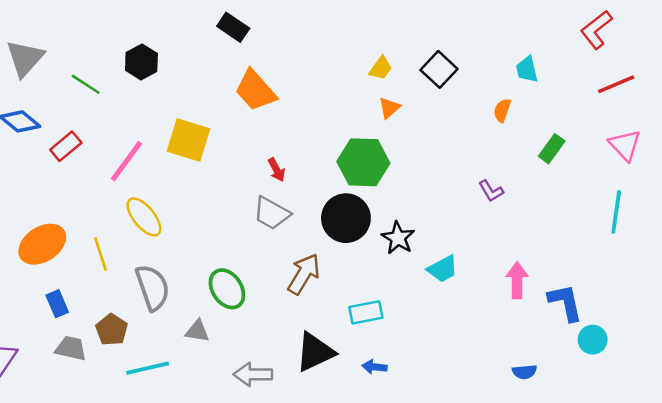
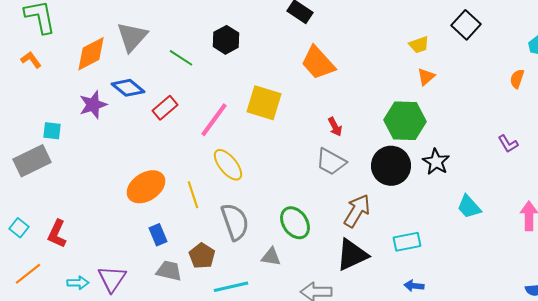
yellow trapezoid: (381, 68) -> (419, 45), turned 35
black square: (439, 69) -> (466, 25), moved
black star: (398, 238) -> (436, 162), moved
cyan trapezoid: (443, 269) -> (469, 207), turned 76
black triangle: (315, 352) -> (352, 255), moved

